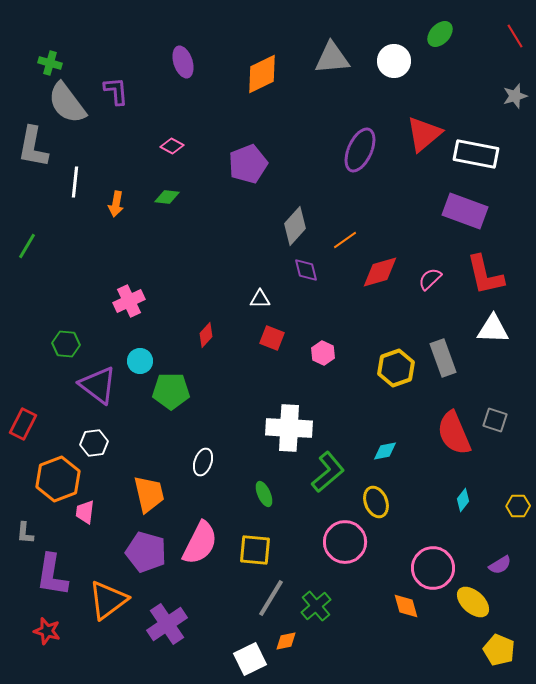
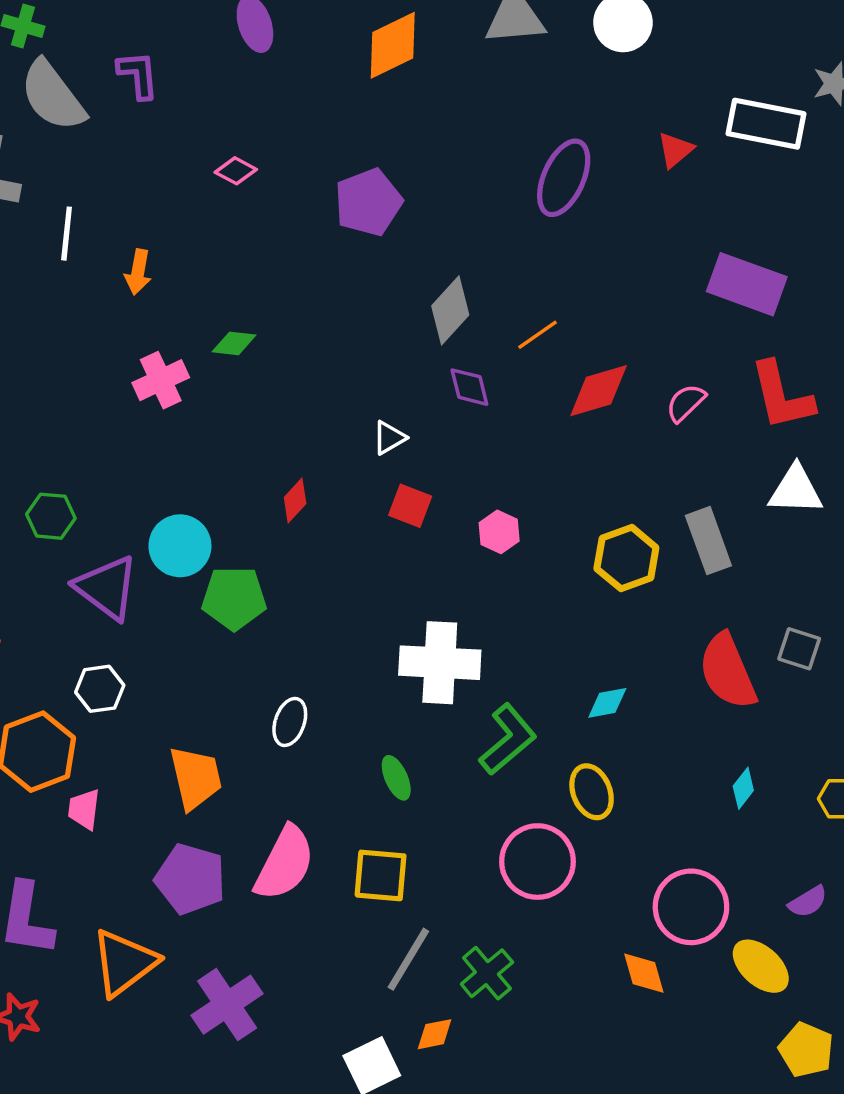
red triangle: (424, 134) -> (675, 150), size x0.6
white rectangle: (476, 154) -> (766, 124), moved
green diamond: (167, 197) -> (234, 343), moved
white triangle: (260, 299) -> (389, 438), turned -30
pink cross: (129, 301) -> (161, 380), moved
cyan circle: (140, 361) -> (180, 546), size x1.4

